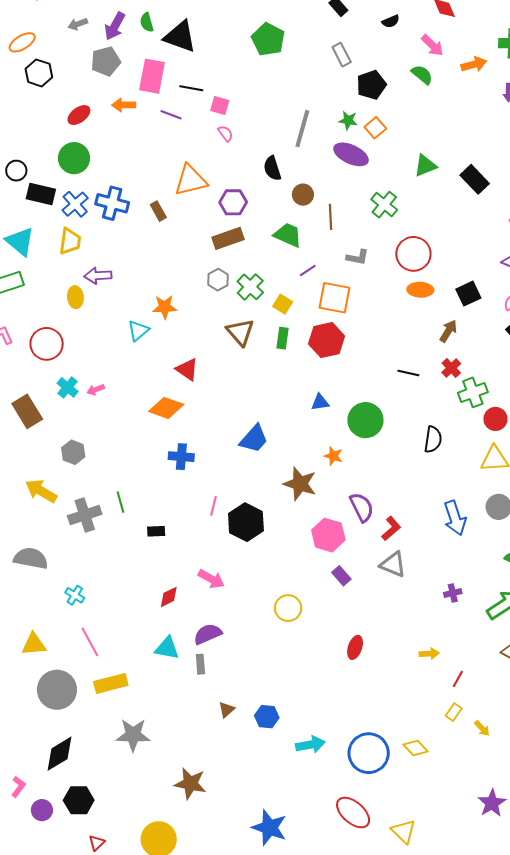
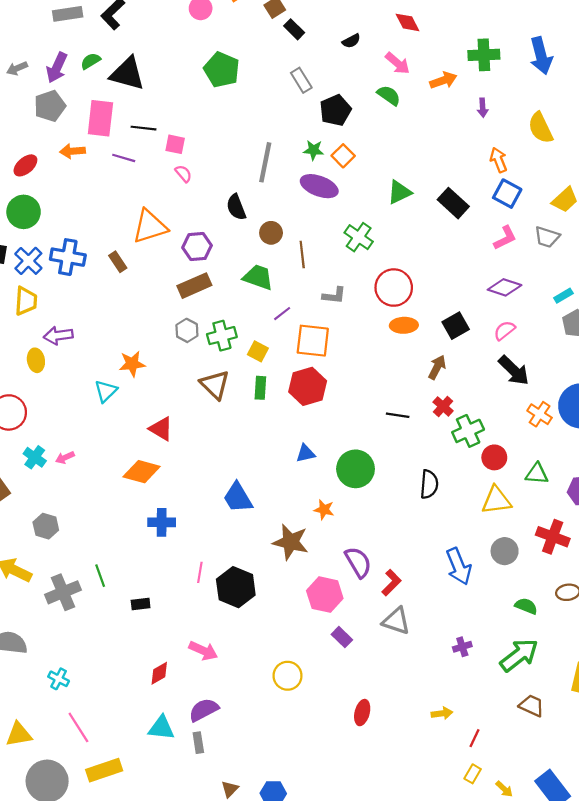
green semicircle: (147, 22) -> (91, 61), turned 78
green cross: (250, 287) -> (222, 336), turned 36
blue trapezoid: (254, 439) -> (238, 498), turned 112

